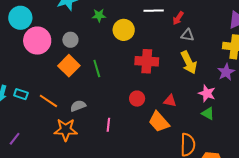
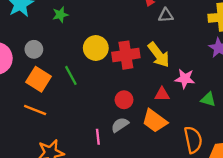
yellow circle: (124, 30) -> (96, 48), moved
yellow arrow: (189, 62) -> (159, 55), moved
pink star: (207, 93) -> (185, 79), moved
orange line: (48, 101) -> (35, 110), moved
gray semicircle: (78, 106) -> (120, 125), moved

